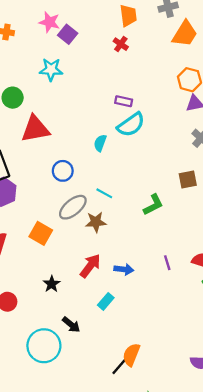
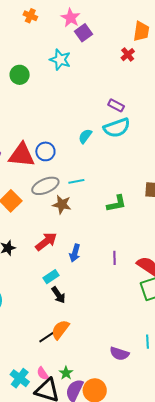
red triangle: (35, 129) -> (22, 155), moved
cyan line: (104, 193) -> (76, 181), turned -56
blue arrow: (124, 269) -> (75, 253), turned 84
black arrow: (71, 325) -> (58, 295), moved

